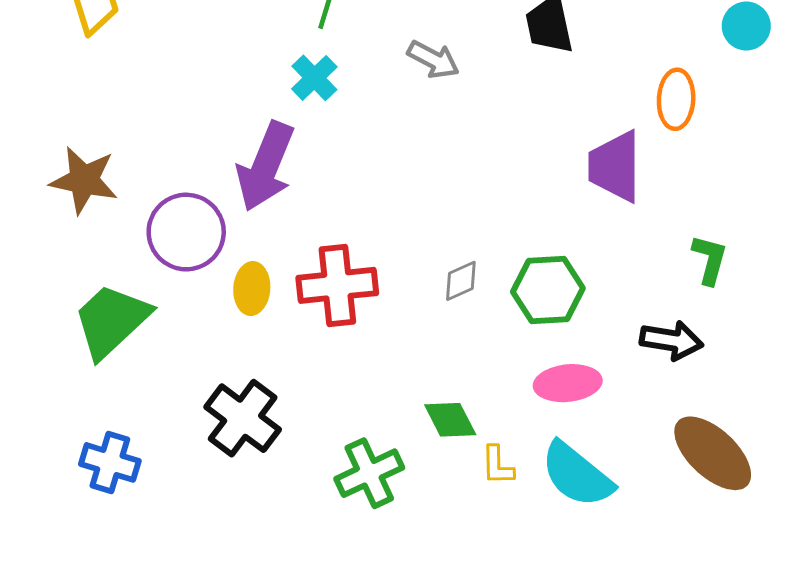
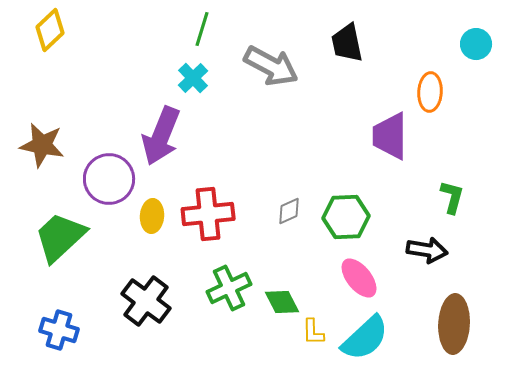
gray arrow: (433, 60) -> (271, 66), size x1.6
pink ellipse: (568, 383) -> (359, 278), turned 57
brown ellipse: (713, 453) -> (454, 324), turned 50
green cross: (369, 473) -> (229, 288), moved
cyan semicircle: (577, 475) -> (365, 338), turned -82

